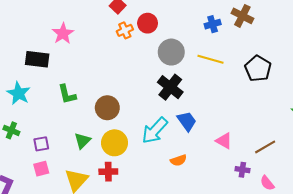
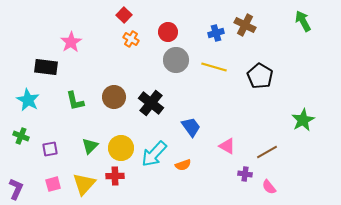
red circle: (148, 23) -> (168, 32), moved
orange cross: (125, 30) -> (131, 39), turned -35
black cross: (170, 87) -> (151, 103), moved
brown circle: (107, 108) -> (114, 97), moved
cyan arrow: (155, 130) -> (154, 154), moved
pink square: (41, 169) -> (53, 184), moved

